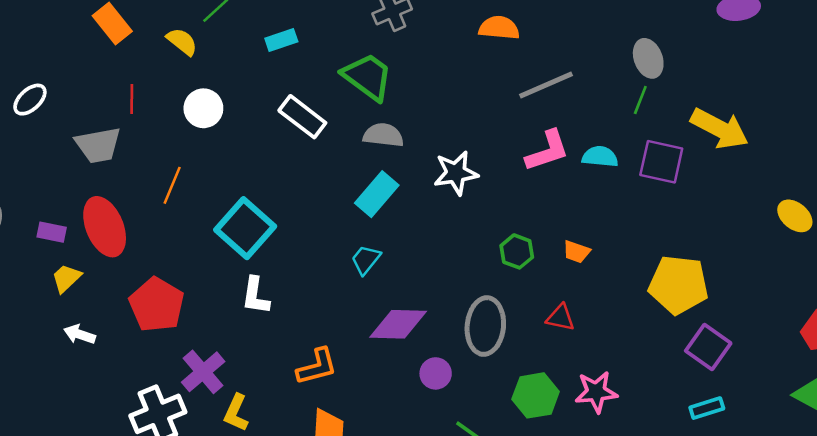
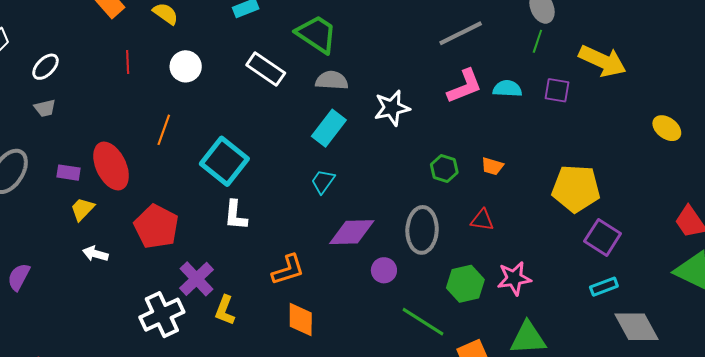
gray trapezoid: (98, 145) -> (45, 108), moved, size x0.6
purple square: (661, 162) -> (557, 90), size x0.7

